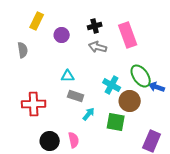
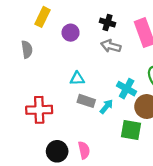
black cross: (95, 26) -> (107, 23), turned 32
cyan arrow: (89, 114) -> (106, 107), moved

